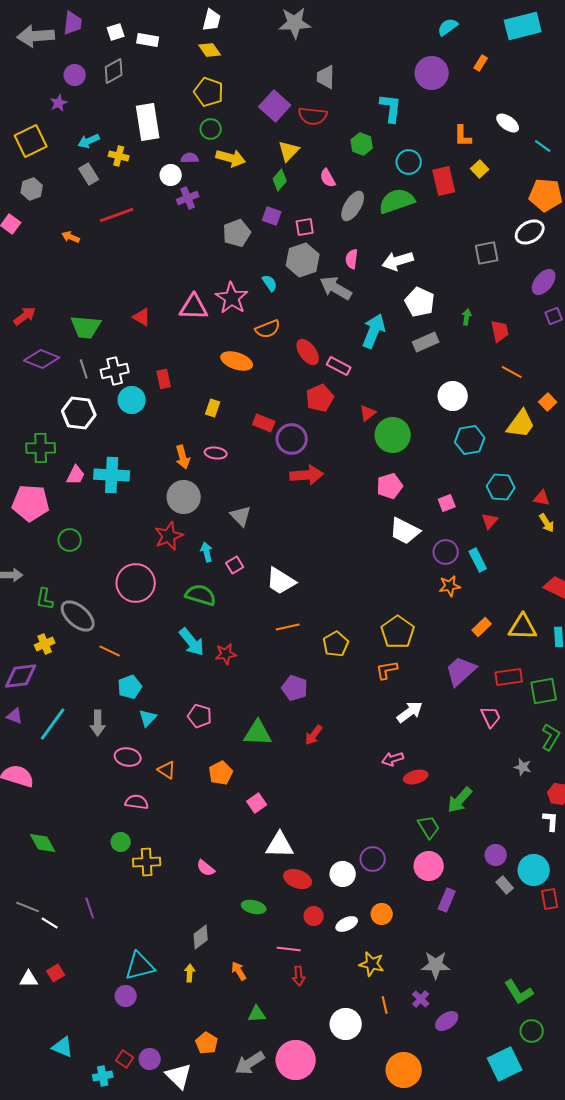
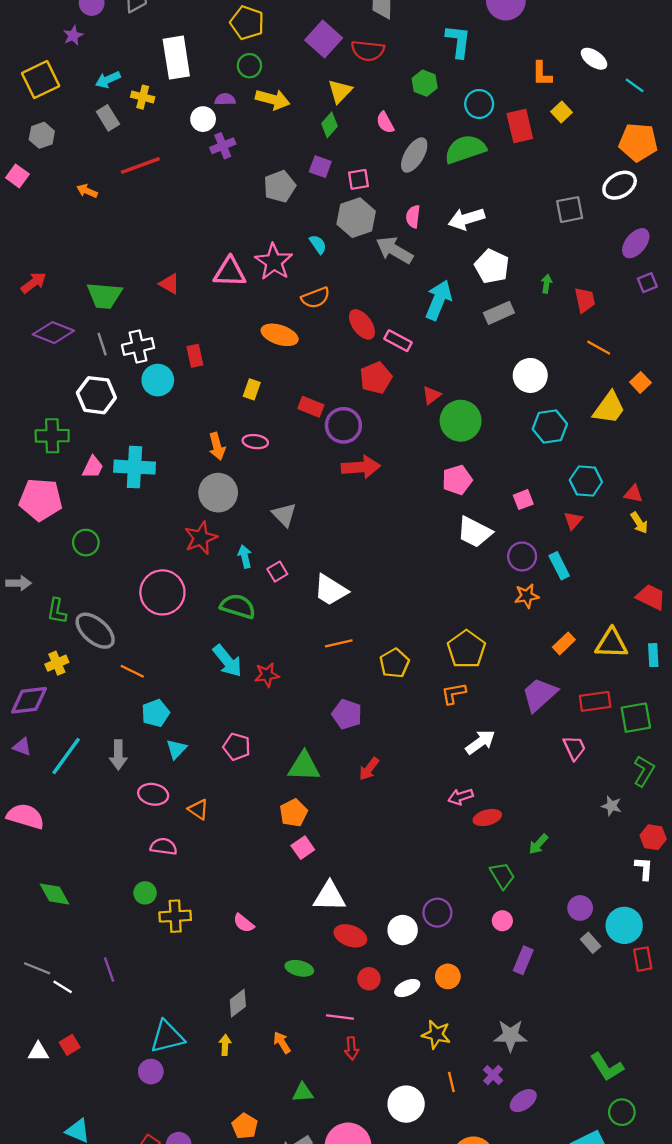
orange pentagon: (221, 773) -> (294, 813), moved
green arrow: (460, 800) -> (538, 844), size x0.7
pink circle: (429, 866) -> (502, 921), size x0.6

